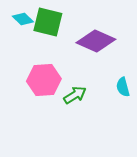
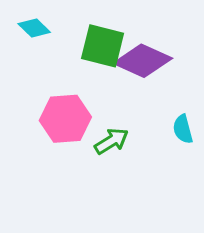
green square: (48, 22) -> (103, 46), moved

